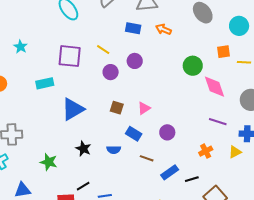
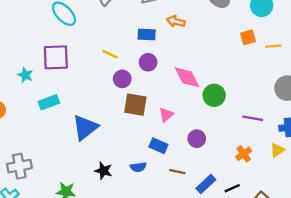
blue rectangle: (133, 28) -> (147, 35), moved
cyan star: (20, 47) -> (25, 75), moved
purple square: (70, 56) -> (56, 57), moved
green circle: (193, 66) -> (214, 95), moved
pink diamond: (215, 87) -> (187, 77), moved
brown square: (117, 108) -> (135, 105), moved, size x1.5

